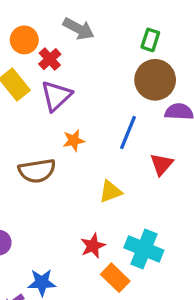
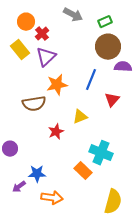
gray arrow: (79, 29) -> (73, 15), moved
green rectangle: (150, 40) -> (105, 22), turned 48
orange star: (74, 140) -> (57, 85), size x1.5
red star: (93, 246) -> (56, 132), moved

